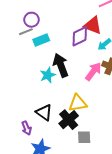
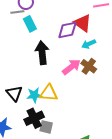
cyan rectangle: (41, 40) -> (30, 24), turned 70
cyan star: (48, 75) -> (34, 95), moved
black cross: (69, 120) -> (34, 118), moved

